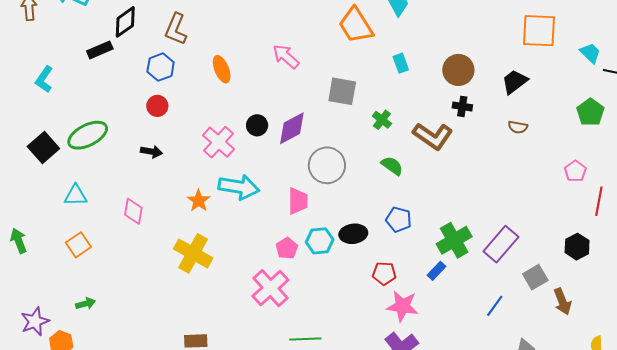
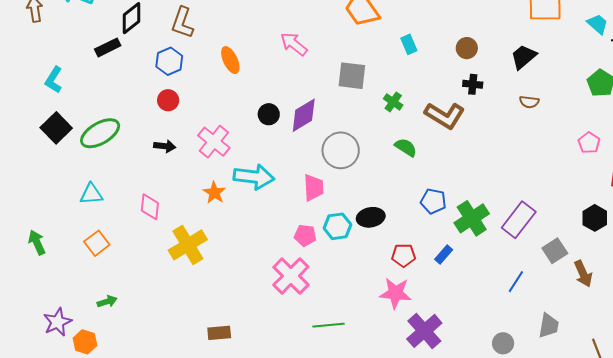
brown circle: (458, 70) -> (467, 48), size x0.7
pink cross: (219, 142) -> (214, 142), moved
black square: (43, 148) -> (56, 128), moved
blue pentagon: (399, 220) -> (433, 201), moved
pink pentagon: (287, 248) -> (305, 235), turned -30
yellow cross: (193, 253) -> (188, 245), moved, turned 33
blue rectangle: (436, 271) -> (444, 254), moved
pink star: (402, 306) -> (395, 293), moved

